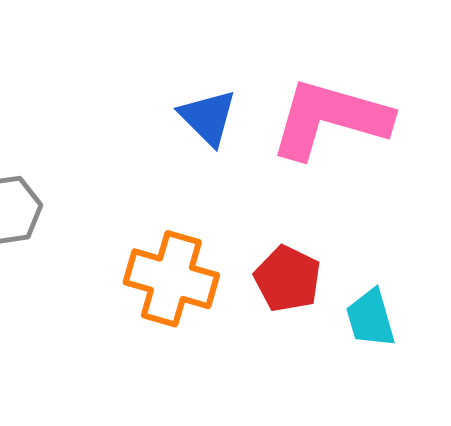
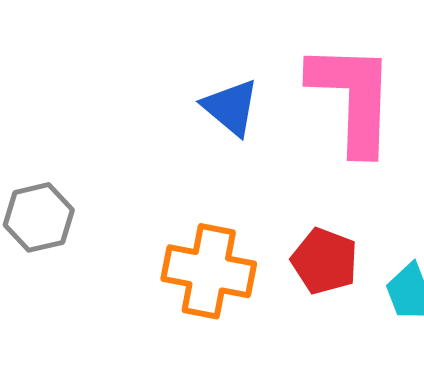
pink L-shape: (330, 119) -> (353, 98), turned 81

